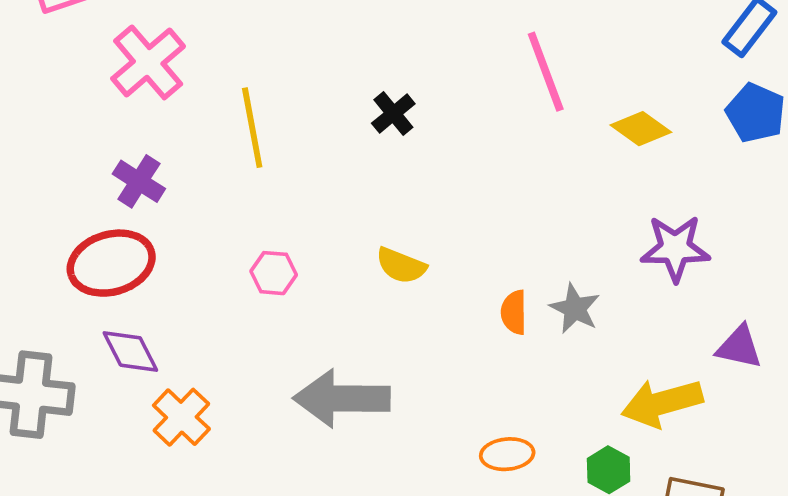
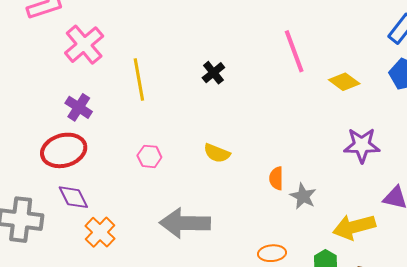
gray star: (575, 308) -> (303, 196), moved

